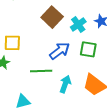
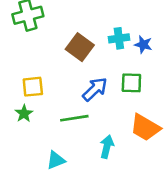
cyan cross: (78, 24) -> (119, 38), moved, turned 35
cyan arrow: (65, 84) -> (107, 147), moved

